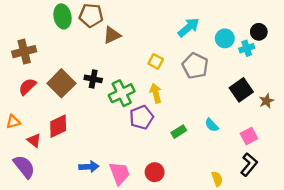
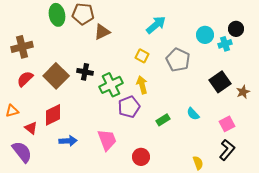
cyan arrow: (189, 27) -> (156, 25), moved
blue arrow: (89, 167) -> (68, 141), moved
pink trapezoid: (120, 173) -> (107, 140), moved

